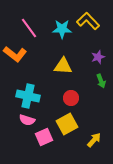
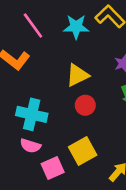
yellow triangle: (63, 66) -> (77, 75), turned -30
red circle: (71, 98) -> (85, 105), moved

